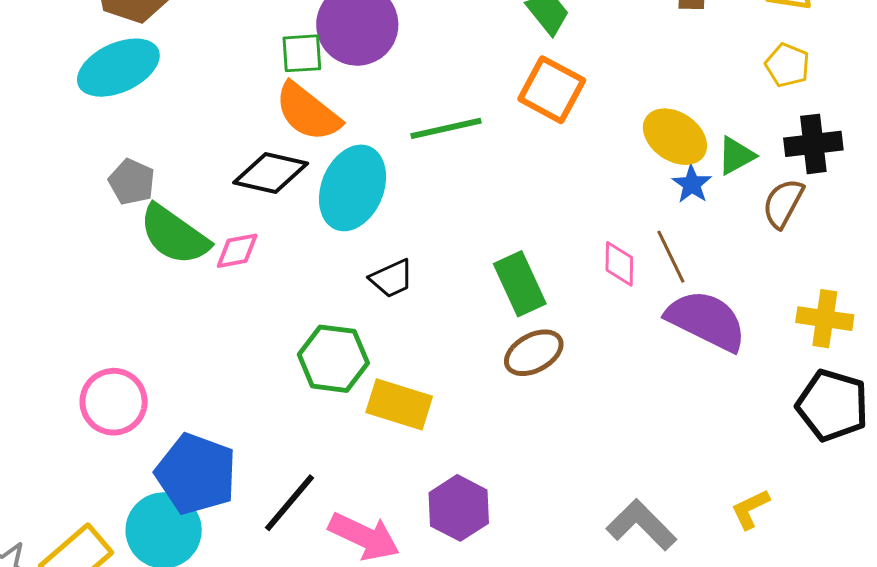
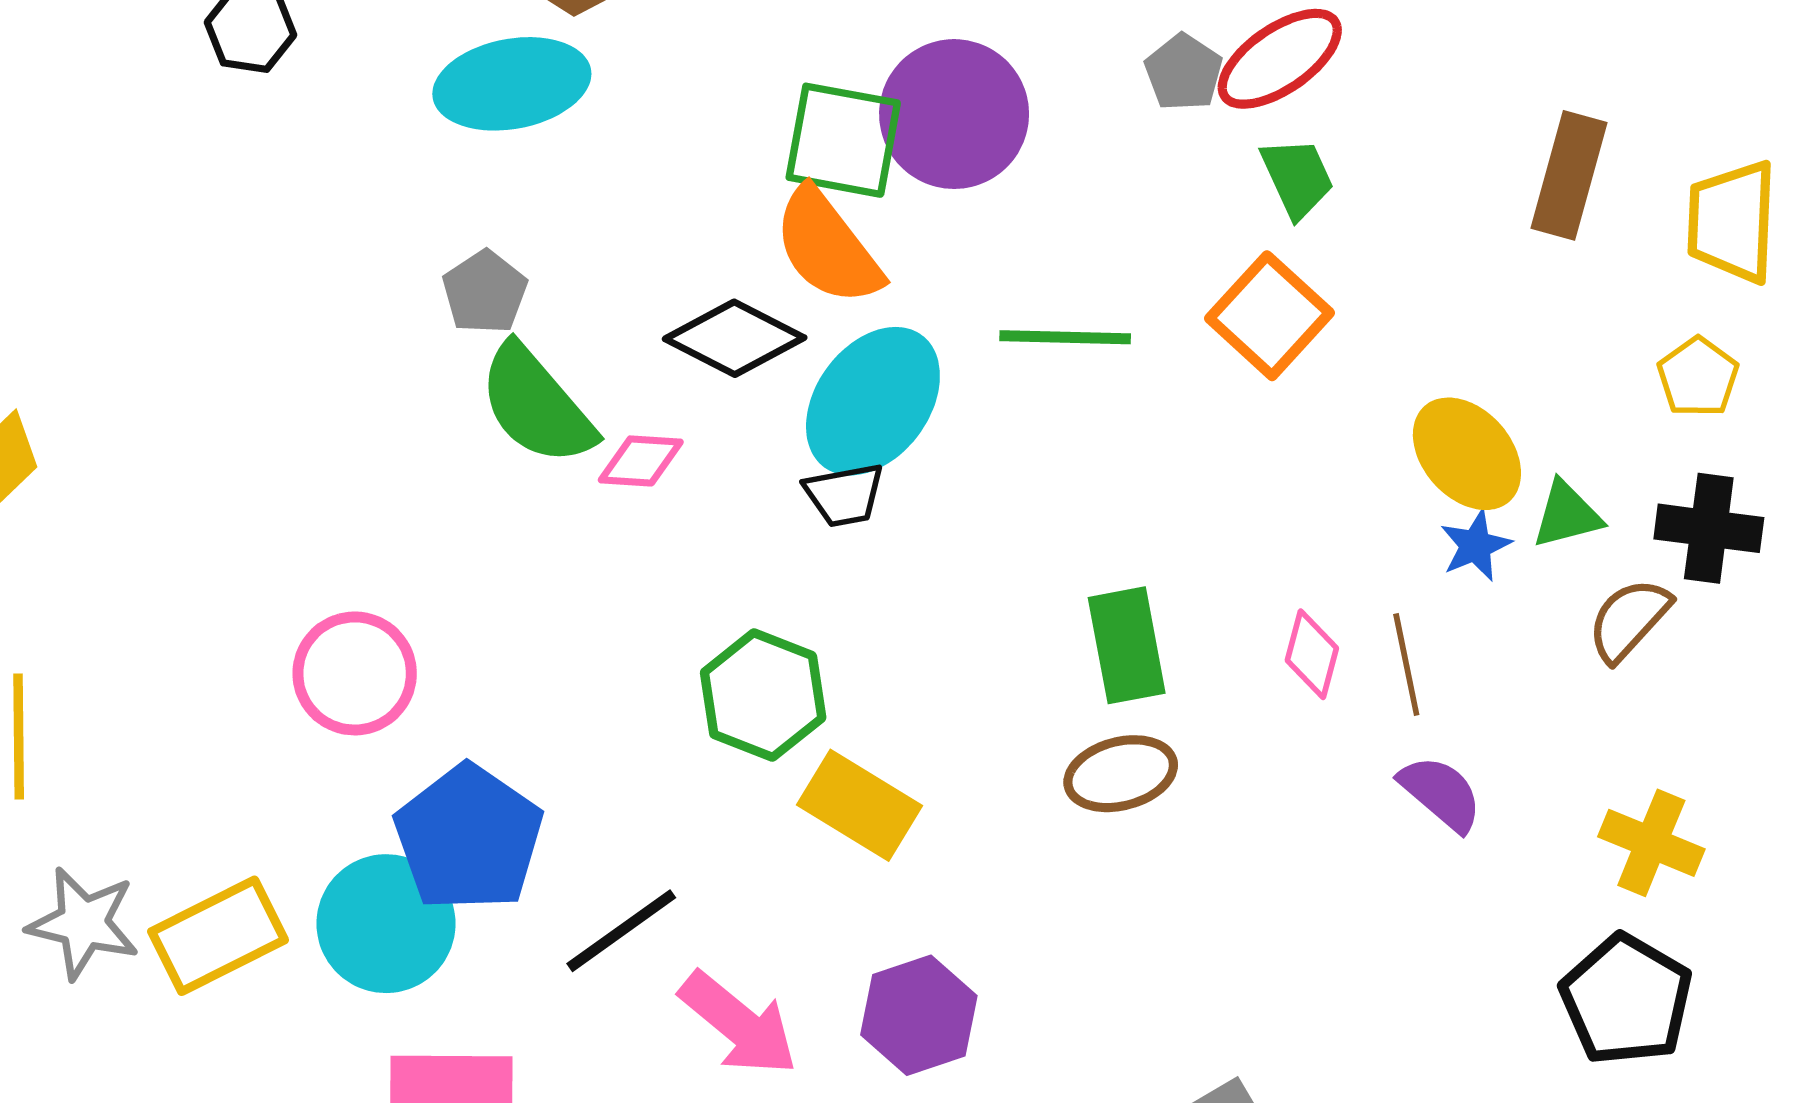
green square: (302, 53) -> (843, 140), size x1.5
black trapezoid: (392, 278) -> (844, 495), moved
purple semicircle: (706, 320) -> (1441, 793), size x0.6

